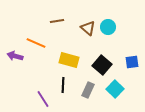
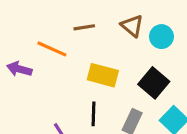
brown line: (57, 21) -> (84, 27), moved
cyan circle: (108, 27) -> (161, 37), moved

